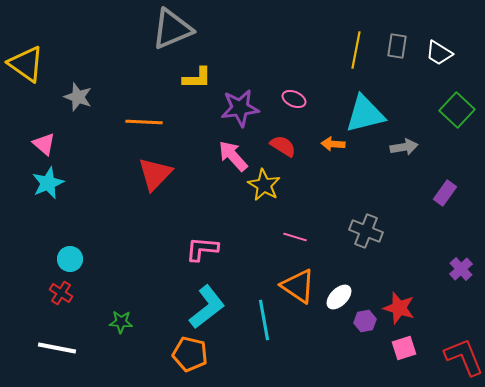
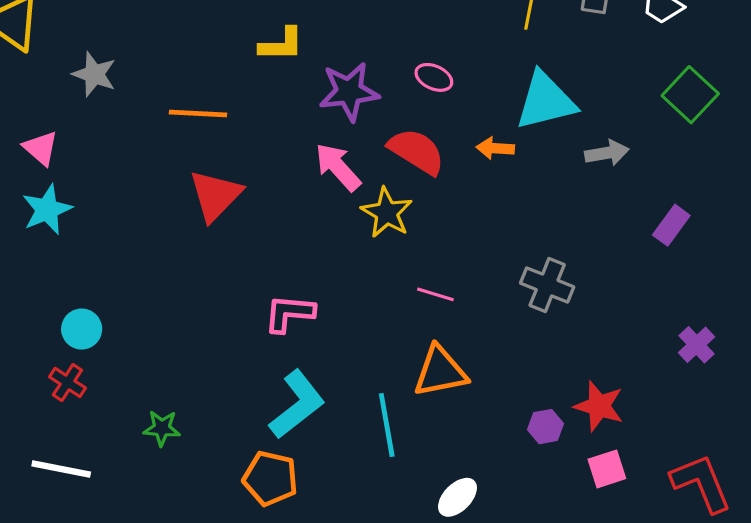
red semicircle: (283, 146) -> (417, 151), size x1.4
orange triangle: (298, 286) -> (440, 371), turned -45
white ellipse: (339, 297) -> (457, 497), moved

